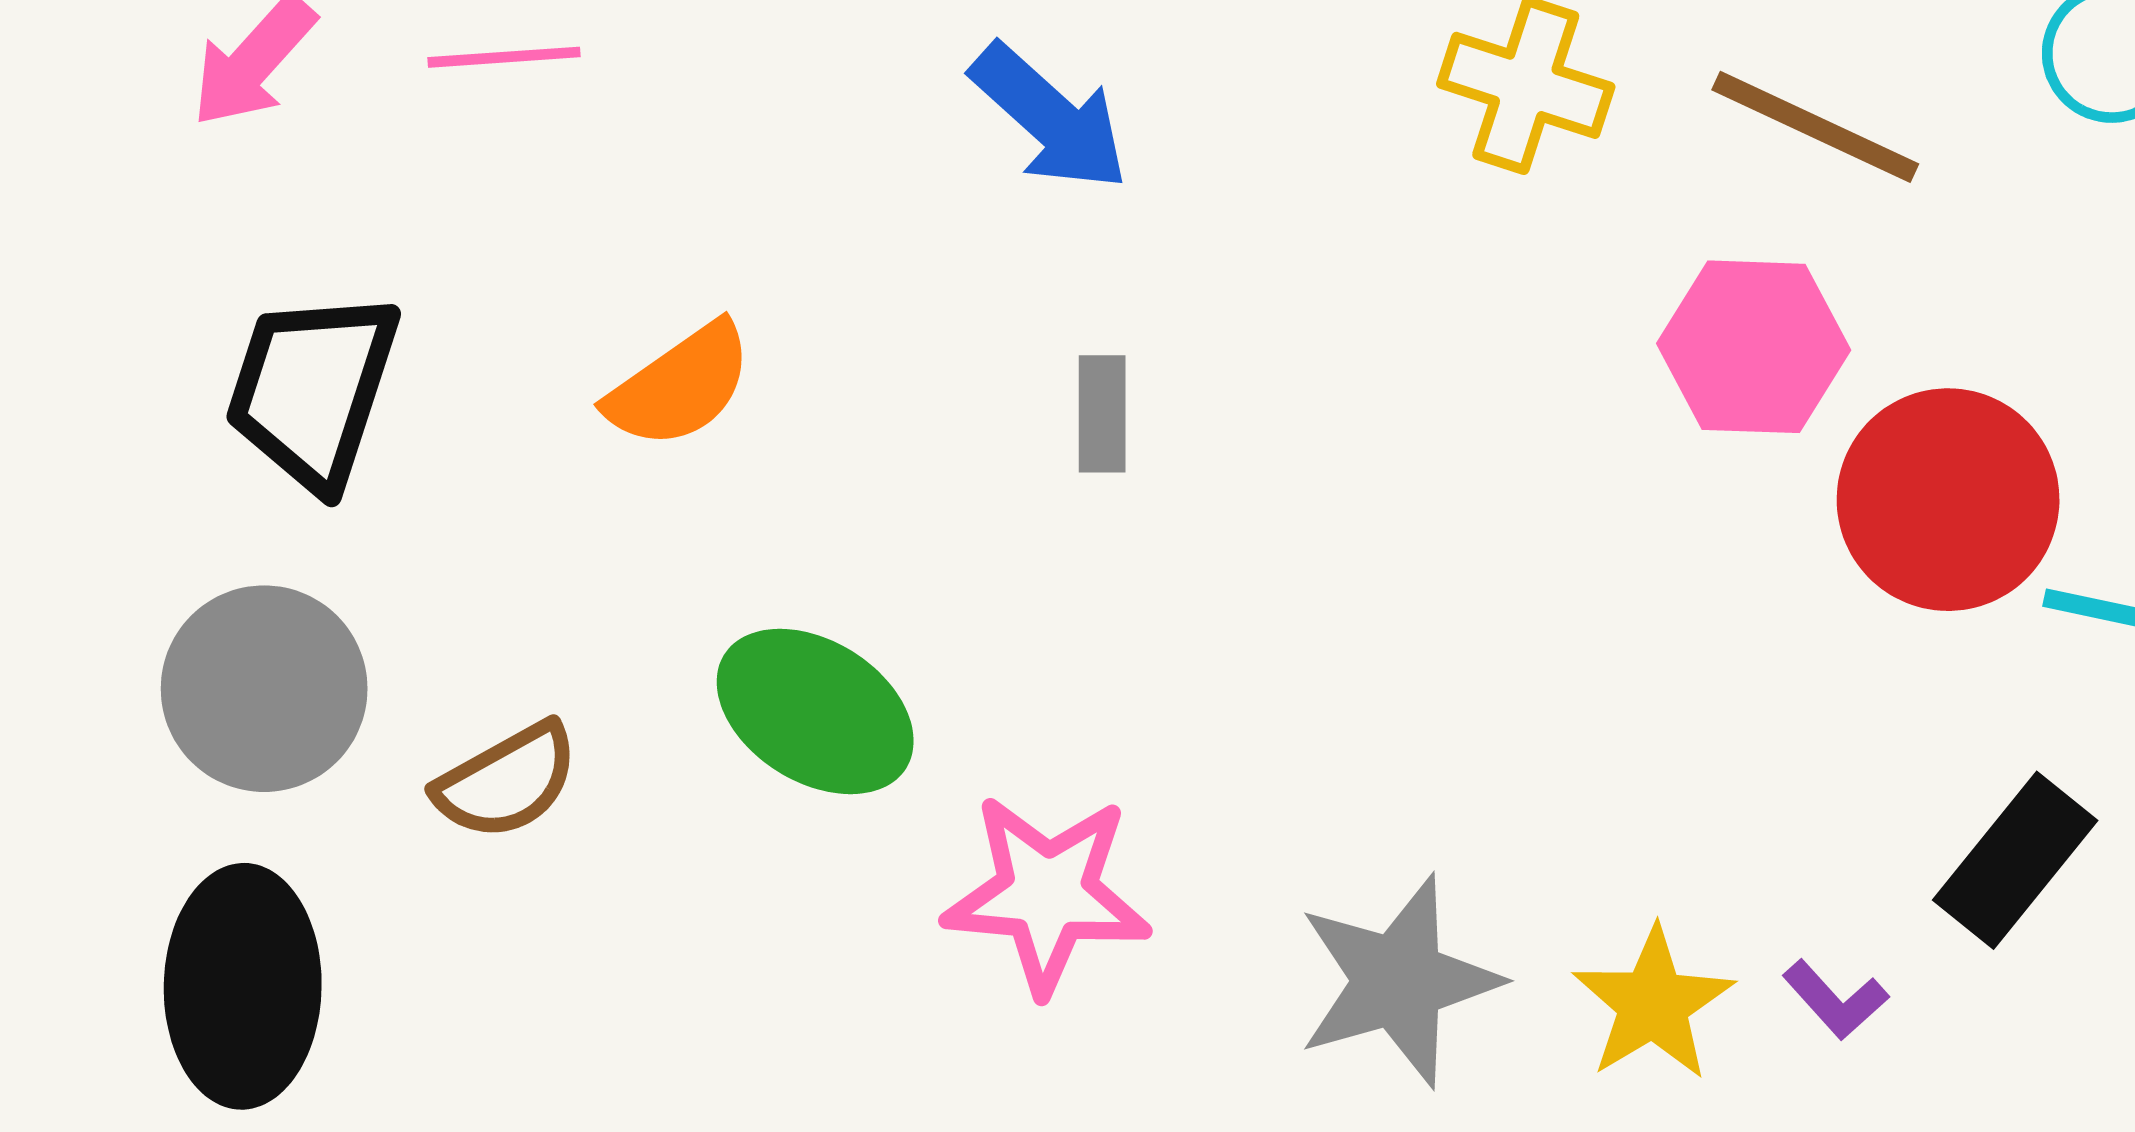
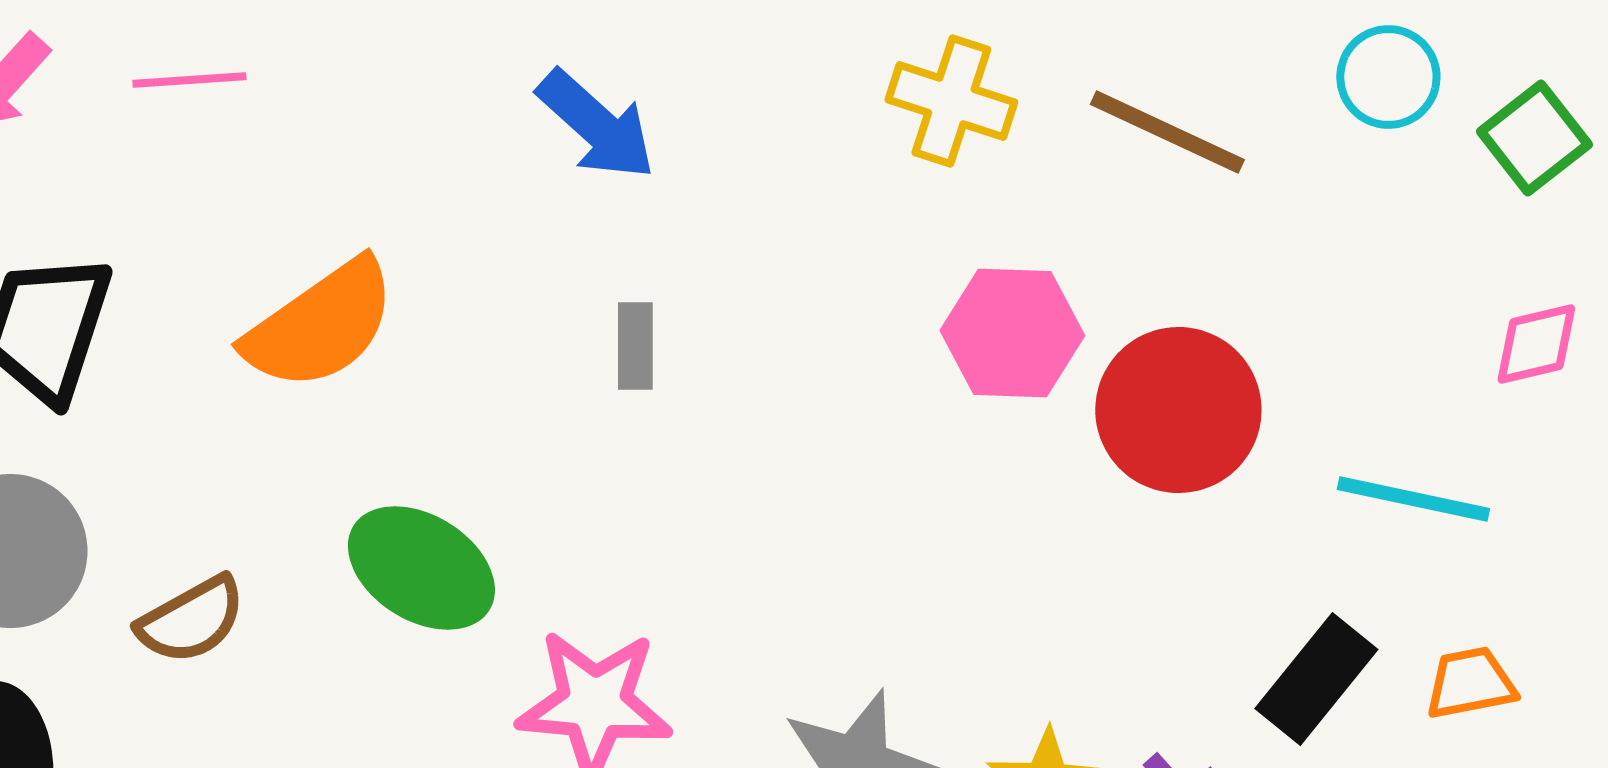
pink hexagon: (1754, 347) -> (1012, 333), moved
orange semicircle: (680, 386) -> (320, 325), size x1.4
red circle: (1948, 500) -> (1178, 410), moved

